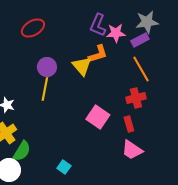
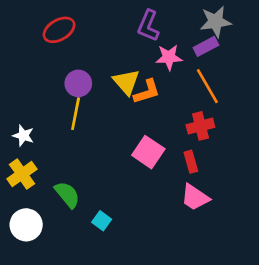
pink star: (116, 33) -> (169, 57), moved
orange L-shape: (98, 54) -> (147, 92), moved
green semicircle: (22, 151) -> (67, 195), moved, turned -70

